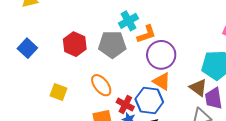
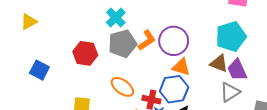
cyan cross: (128, 21) -> (116, 18), moved
orange L-shape: (146, 34) -> (147, 40), moved

